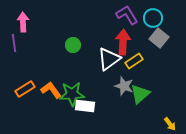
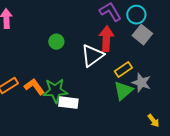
yellow rectangle: (134, 61) -> (123, 70), moved
gray star: (124, 86) -> (141, 83), moved

